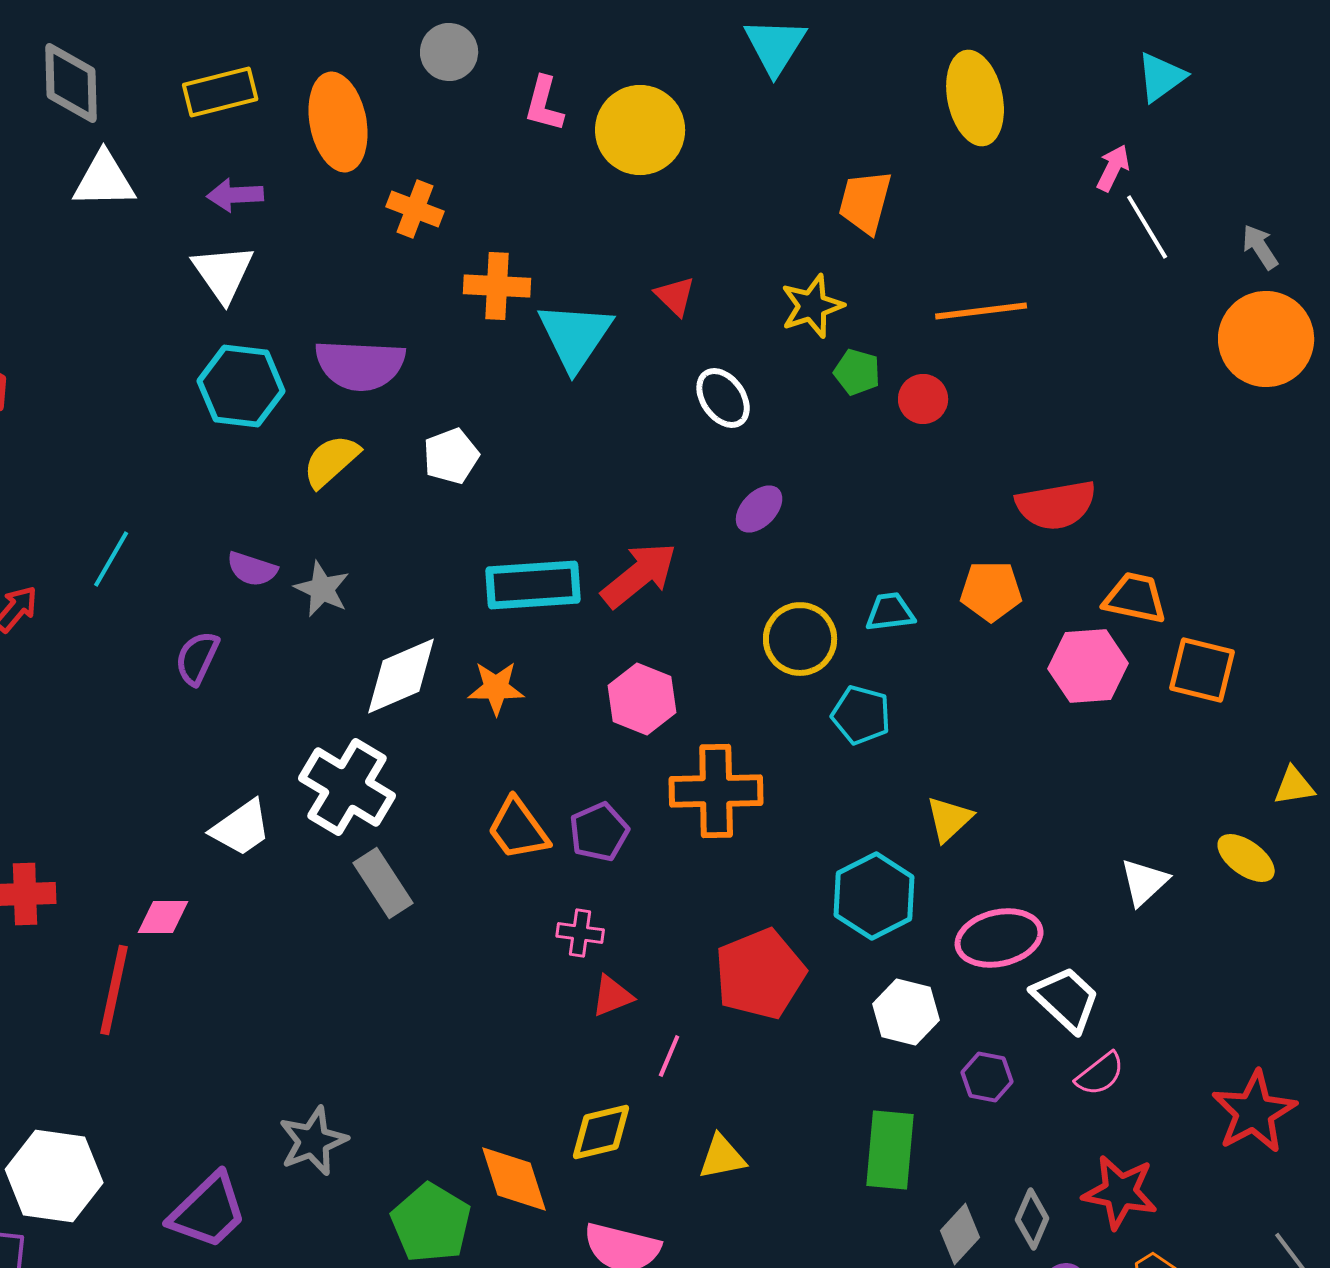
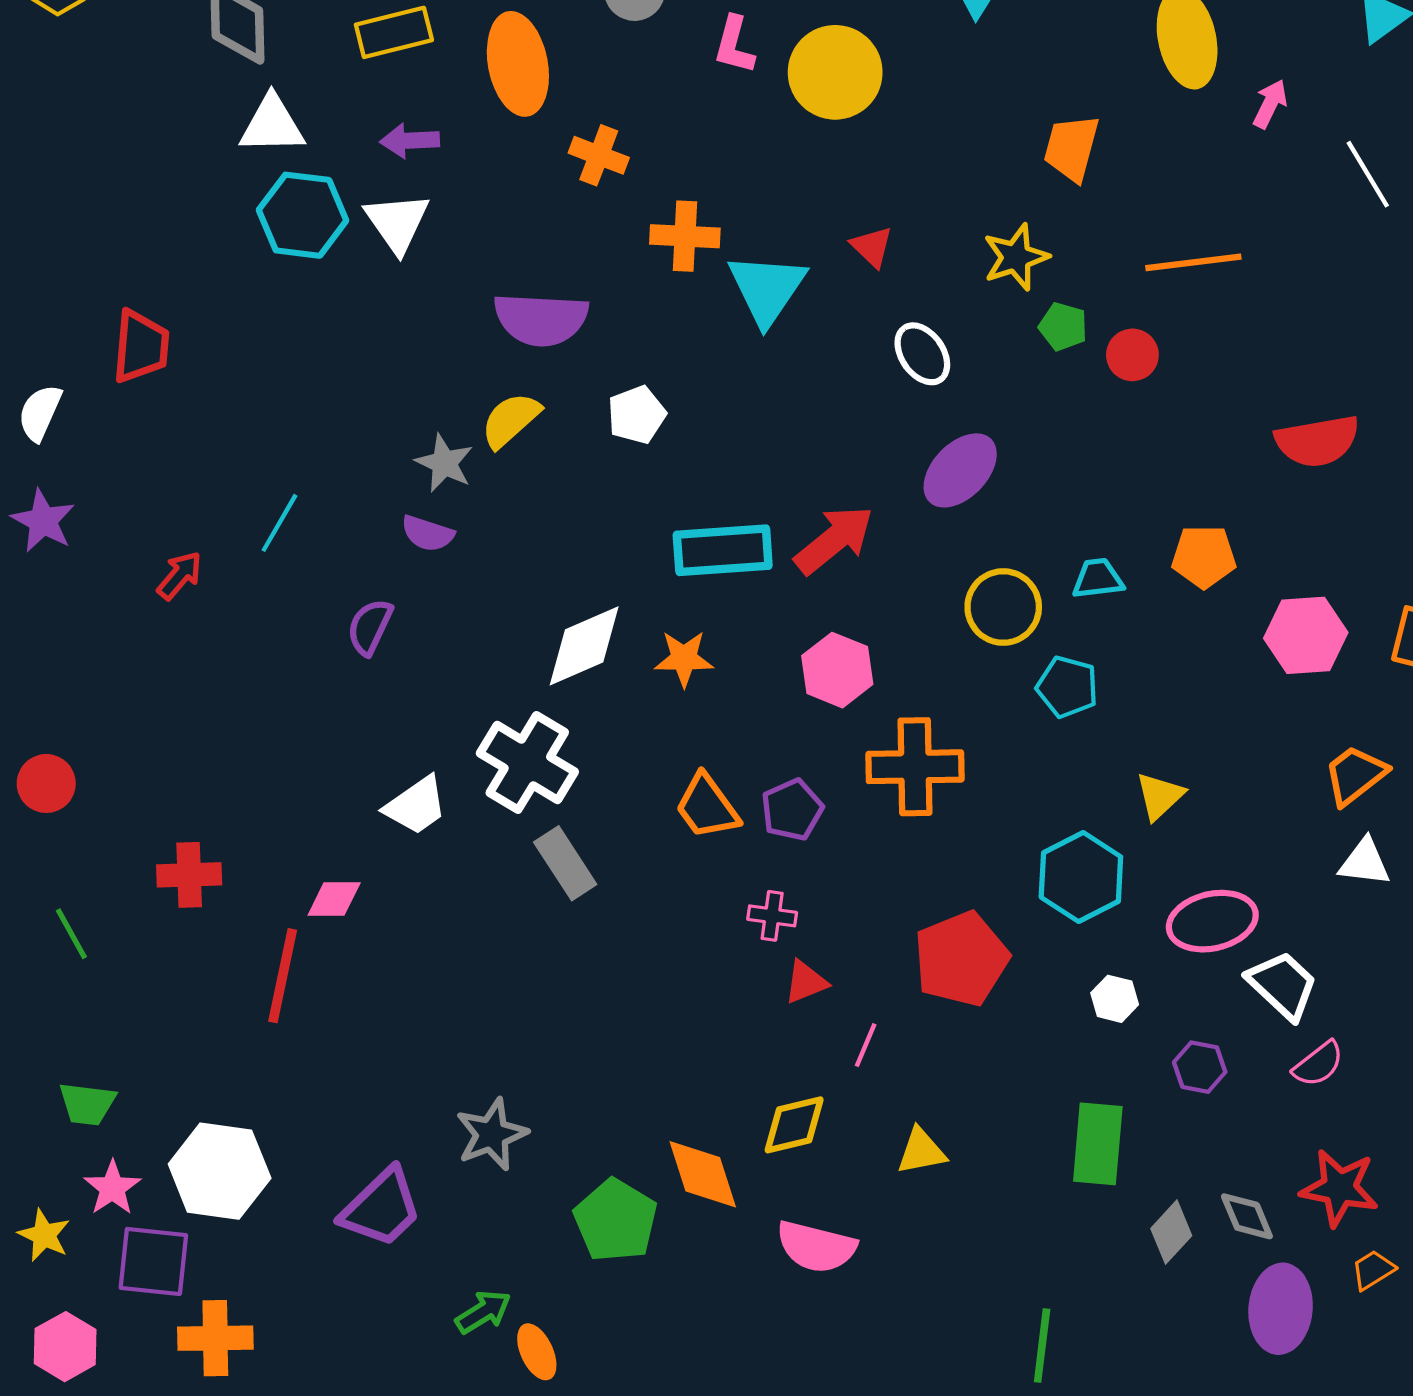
pink arrow: (1113, 168) -> (1270, 104), moved
cyan hexagon: (241, 386) -> (303, 215), moved
red semicircle: (1056, 505) -> (1317, 441), moved
purple ellipse: (759, 509) -> (960, 470), size x1.5
gray star: (322, 589) -> (444, 463), moved
orange trapezoid: (1135, 598) -> (1355, 775), moved, turned -50
white triangle: (1144, 882) -> (1365, 862), turned 50
white hexagon: (906, 1012) -> (1115, 999), size x0.7
gray diamond: (1032, 1219) -> (1247, 1216), turned -46

